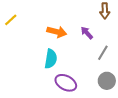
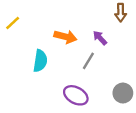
gray line: (103, 53) -> (88, 61), moved
cyan semicircle: (51, 59) -> (40, 61), moved

